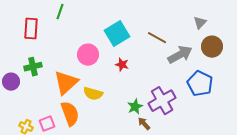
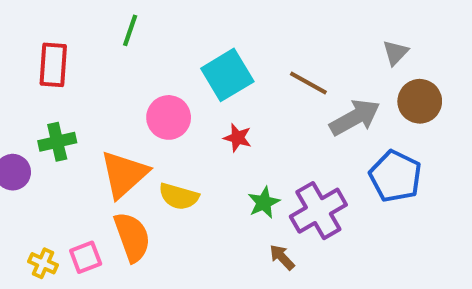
green line: (60, 12) -> (130, 30), moved
green star: (135, 107) -> (264, 203), moved

